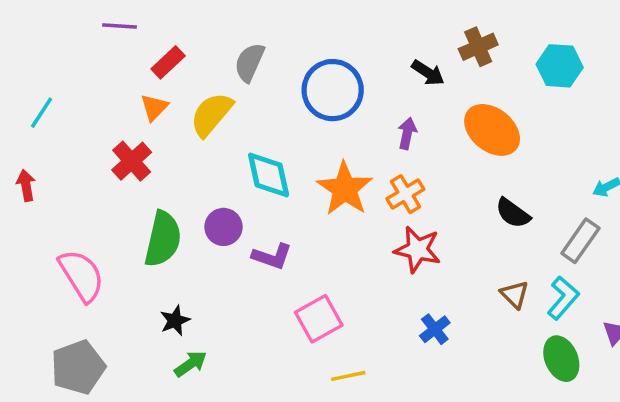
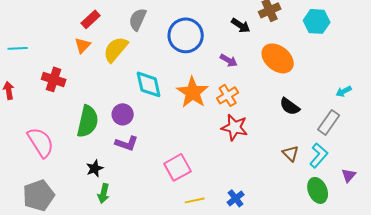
cyan line: (42, 113) -> (18, 48), turned 54
purple arrow: (407, 133) -> (229, 60), turned 108
red cross: (132, 161) -> (54, 79), moved, turned -30
purple L-shape: (272, 256) -> (127, 143), moved
blue cross: (435, 329) -> (236, 198), moved
green arrow: (191, 364) -> (104, 193), turned 138

